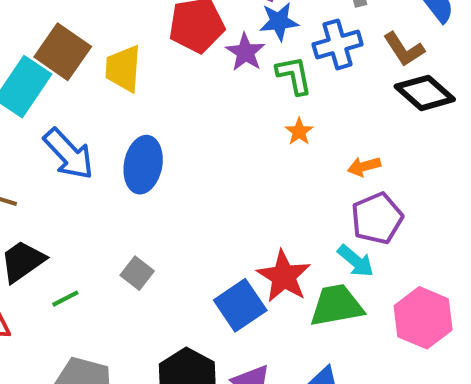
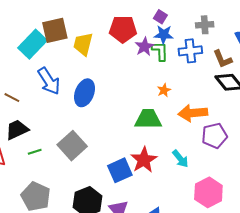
brown square: (63, 52) -> (55, 30), turned 32
green L-shape: (294, 75) -> (160, 51), moved
orange arrow: (364, 166) -> (193, 113), size x1.8
purple pentagon: (377, 218) -> (214, 136), moved
gray square: (137, 273) -> (72, 146), size x1.8
green trapezoid: (337, 305) -> (148, 119), moved

